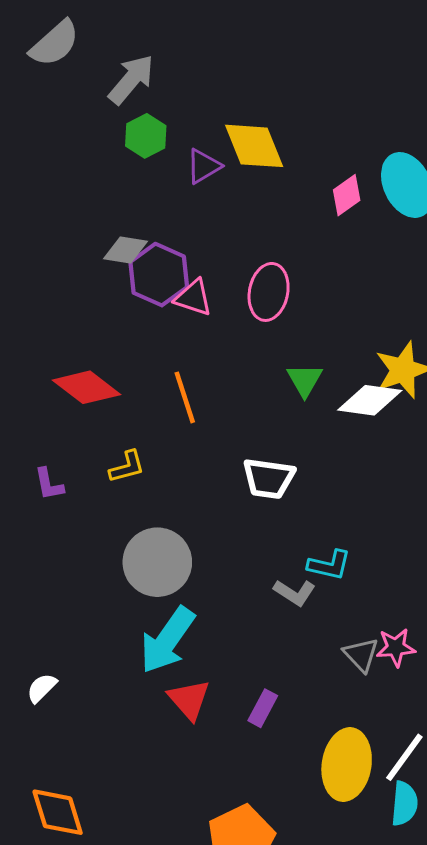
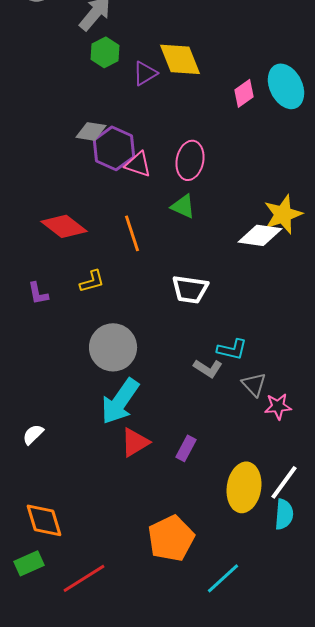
green triangle: (305, 380) -> (183, 206), moved, turned -36
gray triangle: (361, 655) -> (254, 384), moved
red triangle: (189, 699) -> (135, 442), turned 40

